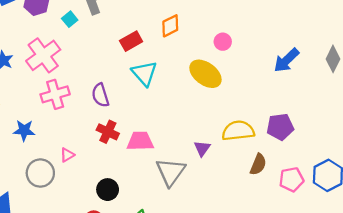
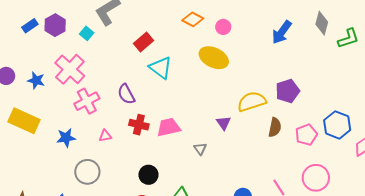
orange diamond: (170, 26) -> (193, 19), moved, turned 65
pink triangle: (67, 155) -> (105, 136), moved, turned 32
gray triangle: (171, 172) -> (200, 149), size x0.5

